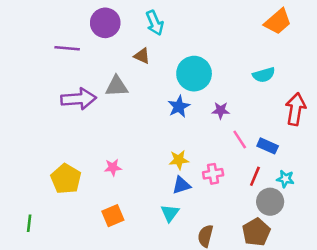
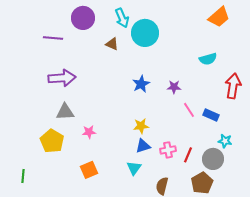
cyan circle: (194, 74) -> (145, 33), moved
gray triangle: (117, 86) -> (65, 112), moved
pink cross: (213, 174) -> (168, 150), moved
red line: (255, 176) -> (188, 155), moved

